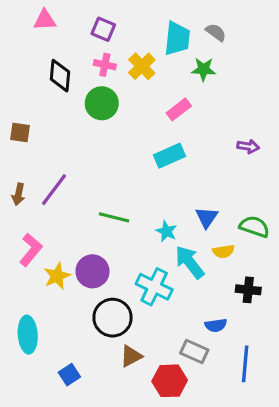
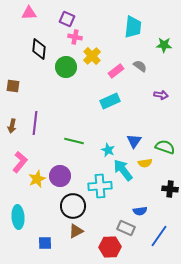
gray semicircle: (216, 32) -> (140, 66), moved
cyan trapezoid: (177, 39) -> (133, 27), moved
pink cross: (105, 65) -> (75, 37), moved
yellow cross: (142, 66) -> (92, 56), moved
green star: (203, 69) -> (164, 45), moved
purple line: (54, 190) -> (35, 123), turned -30
cyan cross: (154, 287) -> (100, 186), turned -30
black cross: (248, 290) -> (170, 189), moved
brown triangle: (131, 356) -> (76, 231), moved
blue line: (245, 364) -> (159, 236), turned 30
blue square: (69, 375) -> (45, 243), turned 32

